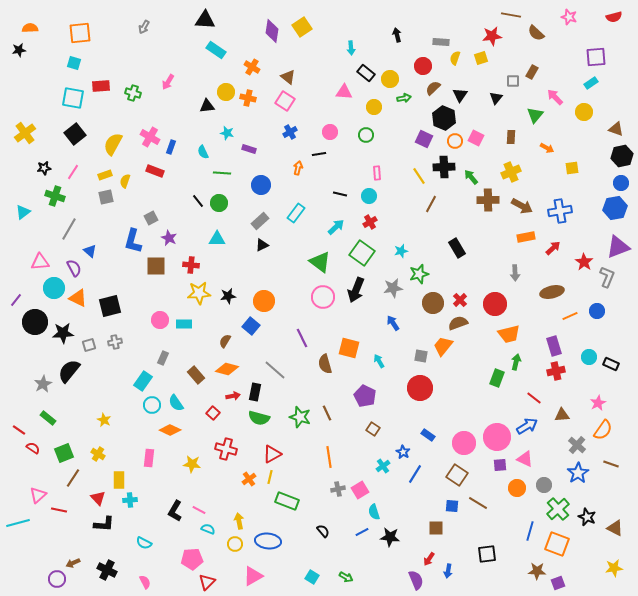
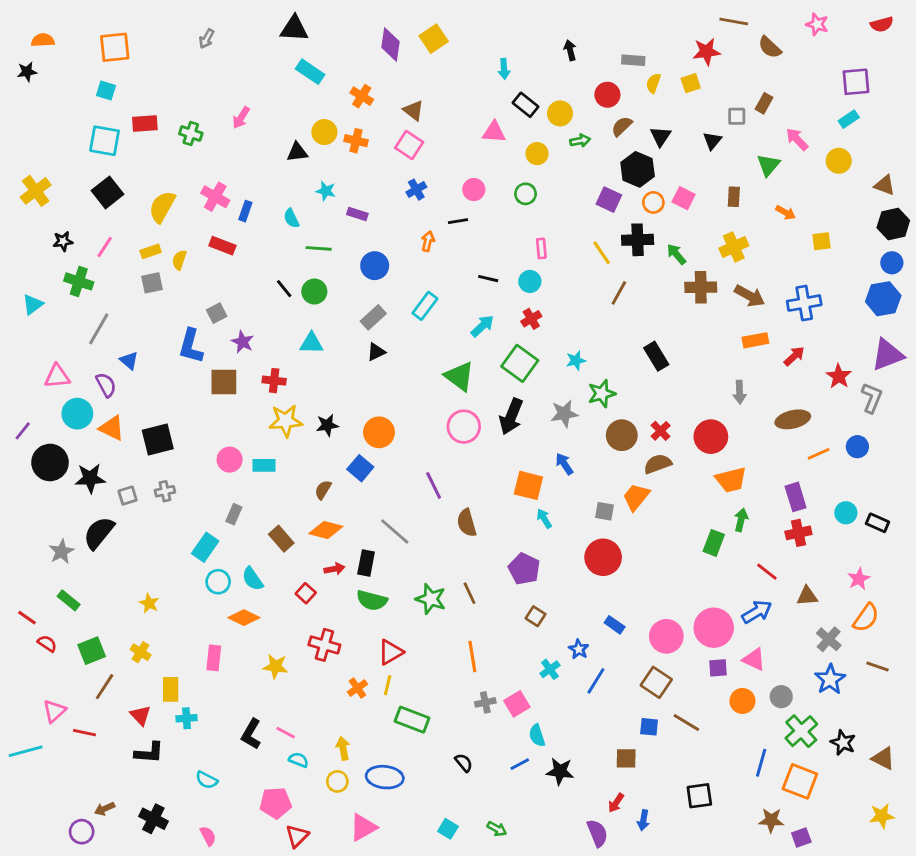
orange square: (349, 348) -> (528, 485), moved

